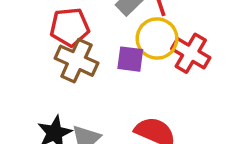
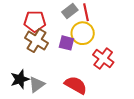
red cross: (191, 53) -> (103, 59), moved

